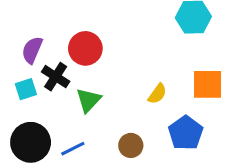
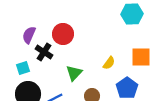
cyan square: (26, 89) -> (23, 68), moved
green triangle: (89, 100) -> (74, 73), moved

